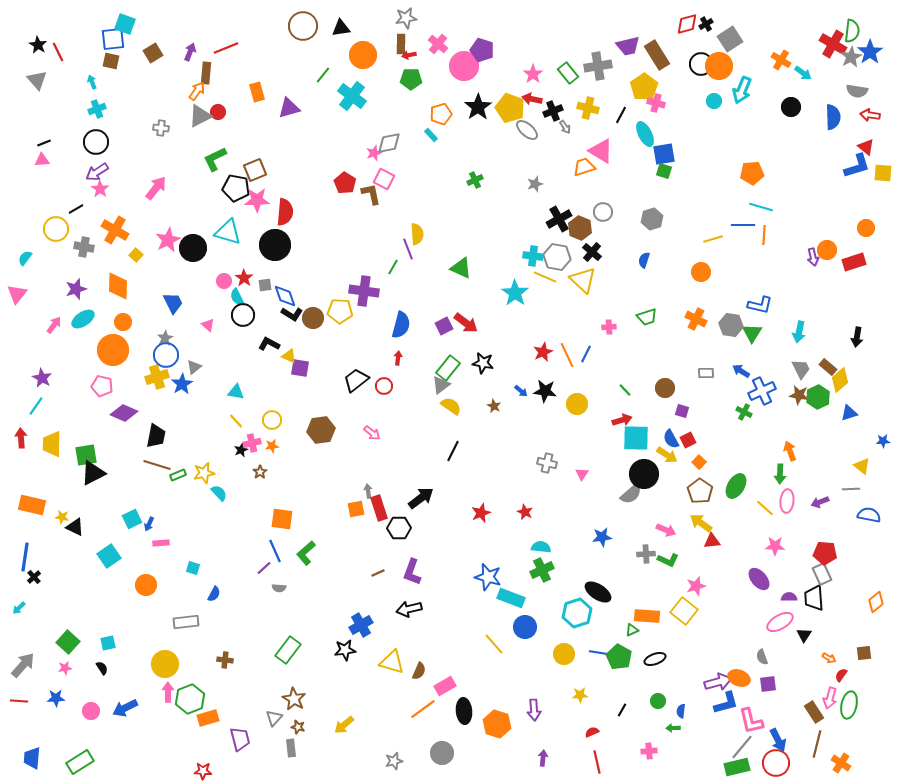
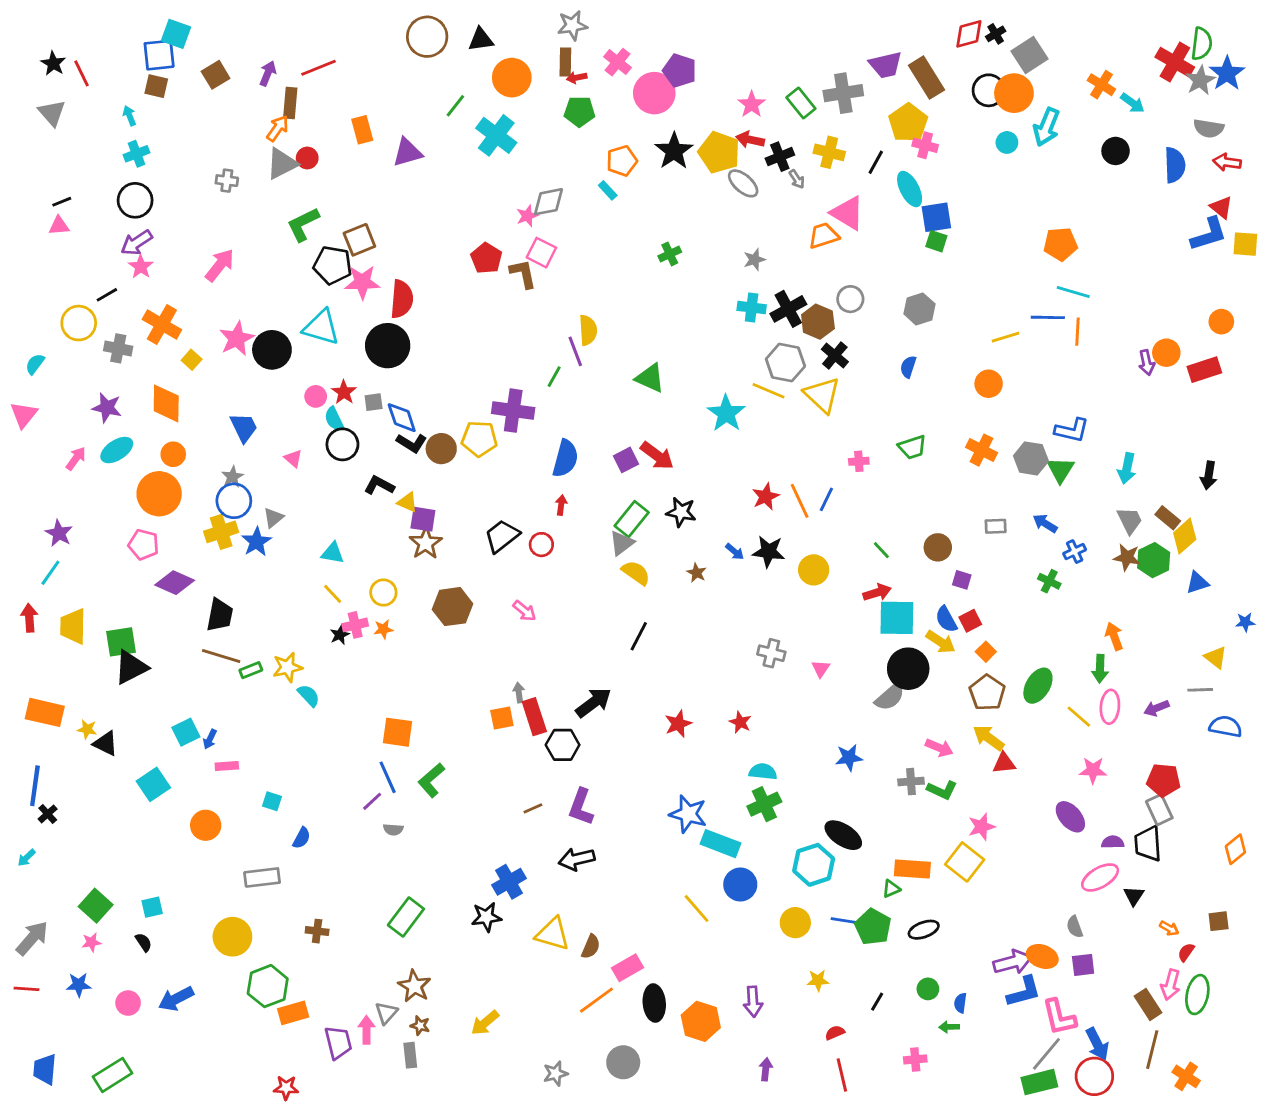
cyan cross: (533, 256) -> (752, 308), moved
purple star: (76, 289) -> (107, 408), turned 30
blue cross: (762, 391) -> (1075, 552), size x0.6
brown star: (260, 472) -> (426, 543), moved, size x1.6
pink arrow: (168, 692) -> (366, 1030), moved

